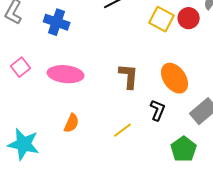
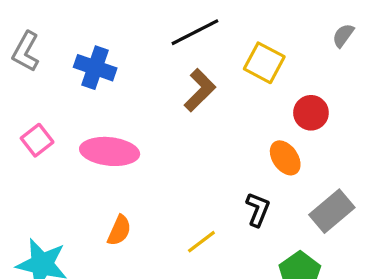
red circle: (189, 18) -> (311, 113), moved
brown L-shape: (129, 76) -> (200, 90), moved, turned 40
orange ellipse: (175, 78) -> (285, 158), size x0.7

